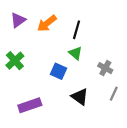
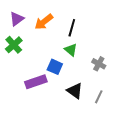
green cross: (15, 61) -> (14, 45), moved
gray line: (114, 94) -> (99, 97), moved
purple rectangle: (30, 105) -> (36, 82), moved

